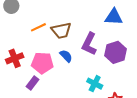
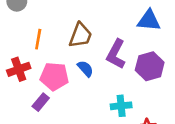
orange line: (38, 27) -> (38, 39), moved, turned -56
brown trapezoid: (61, 30) -> (80, 35), turned -60
cyan cross: (95, 84) -> (121, 106), turned -35

